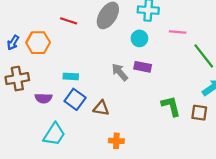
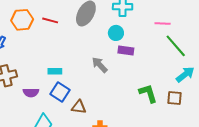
pink line: (178, 32) -> (163, 24), moved
orange hexagon: (38, 43) -> (22, 20), moved
purple rectangle: (143, 67) -> (126, 50), moved
brown triangle: (101, 108) -> (79, 107), moved

